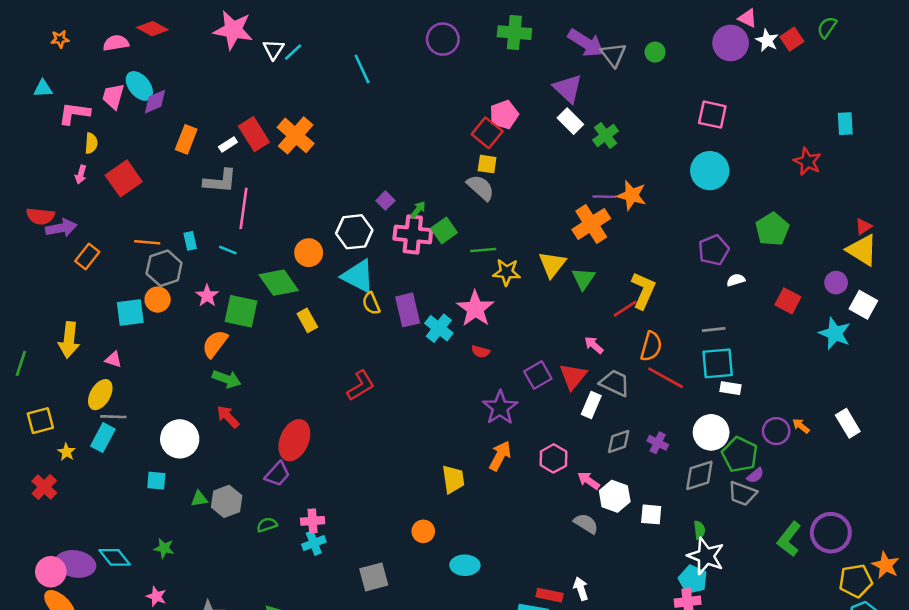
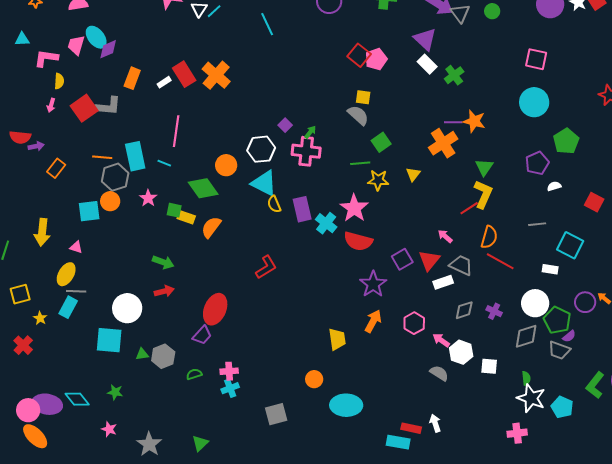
red square: (487, 133) -> (359, 55), moved
gray L-shape: (220, 181) -> (108, 106), moved
purple arrow: (61, 228) -> (36, 146), size x0.7
green pentagon: (772, 229) -> (566, 141), moved
green square: (444, 231) -> (381, 142), moved
cyan rectangle: (190, 241) -> (135, 156), size x2.0
yellow triangle: (552, 264) -> (413, 174), size x0.7
green triangle: (583, 279) -> (484, 167), moved
green square: (241, 311) -> (174, 210), size x0.6
yellow rectangle: (307, 320) -> (186, 217), moved, turned -42
orange semicircle: (215, 344) -> (211, 227), moved
red semicircle: (481, 352) -> (358, 241), size x2.0
cyan square: (718, 363) -> (570, 245), moved, turned 32
white rectangle: (591, 405) -> (443, 282), turned 48
red arrow: (228, 417) -> (164, 291), turned 120
cyan square: (156, 481) -> (109, 340), size x1.8
cyan ellipse: (465, 565) -> (346, 405), size x1.4
cyan pentagon: (693, 580) -> (562, 407), moved

